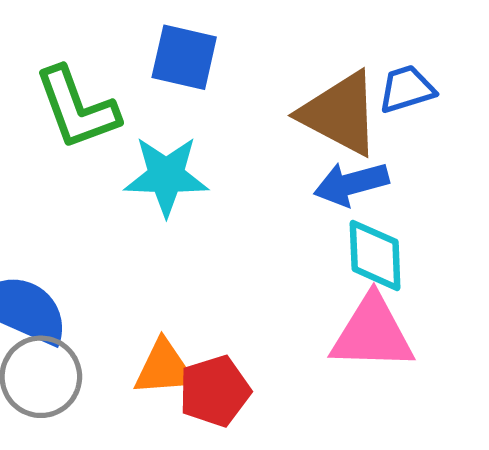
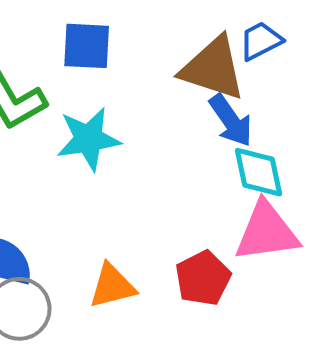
blue arrow: (351, 184) -> (231, 121), turned -100
red pentagon: (215, 391) -> (203, 278), moved

